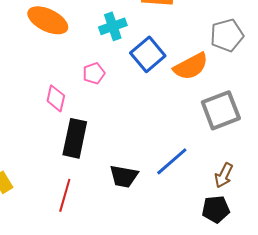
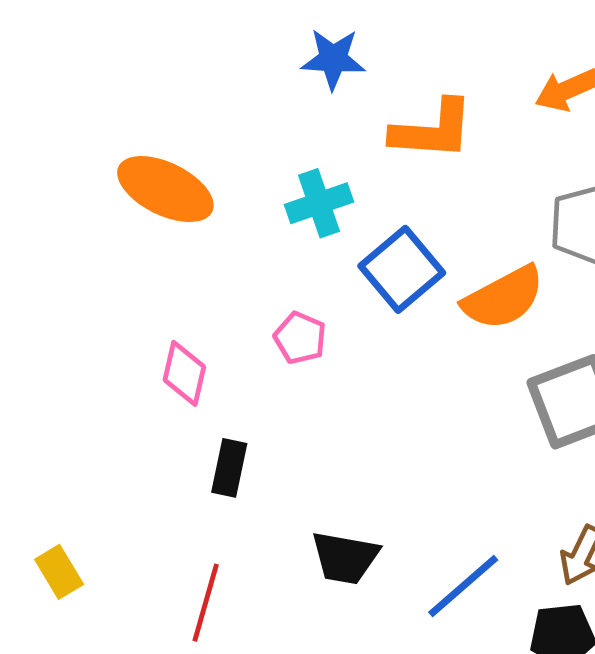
pink pentagon: (94, 73) -> (300, 338), moved, turned -30
black rectangle: (75, 138) -> (229, 468), size x0.6
blue line: (172, 161) -> (463, 586), moved

